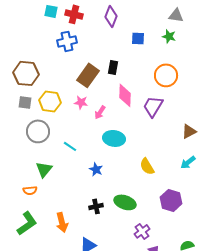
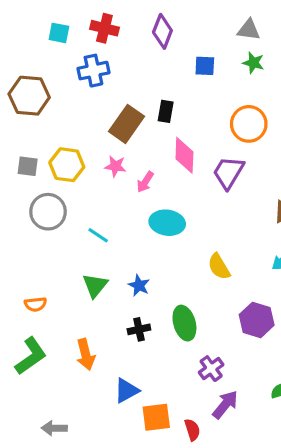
cyan square: (51, 11) -> (59, 33), moved
gray triangle: (176, 15) -> (249, 30), moved
brown hexagon: (26, 73) -> (29, 96), moved
green triangle: (44, 169) -> (95, 285), moved
blue star: (96, 169) -> (139, 285), moved
green ellipse: (125, 202) -> (184, 323), turned 55

